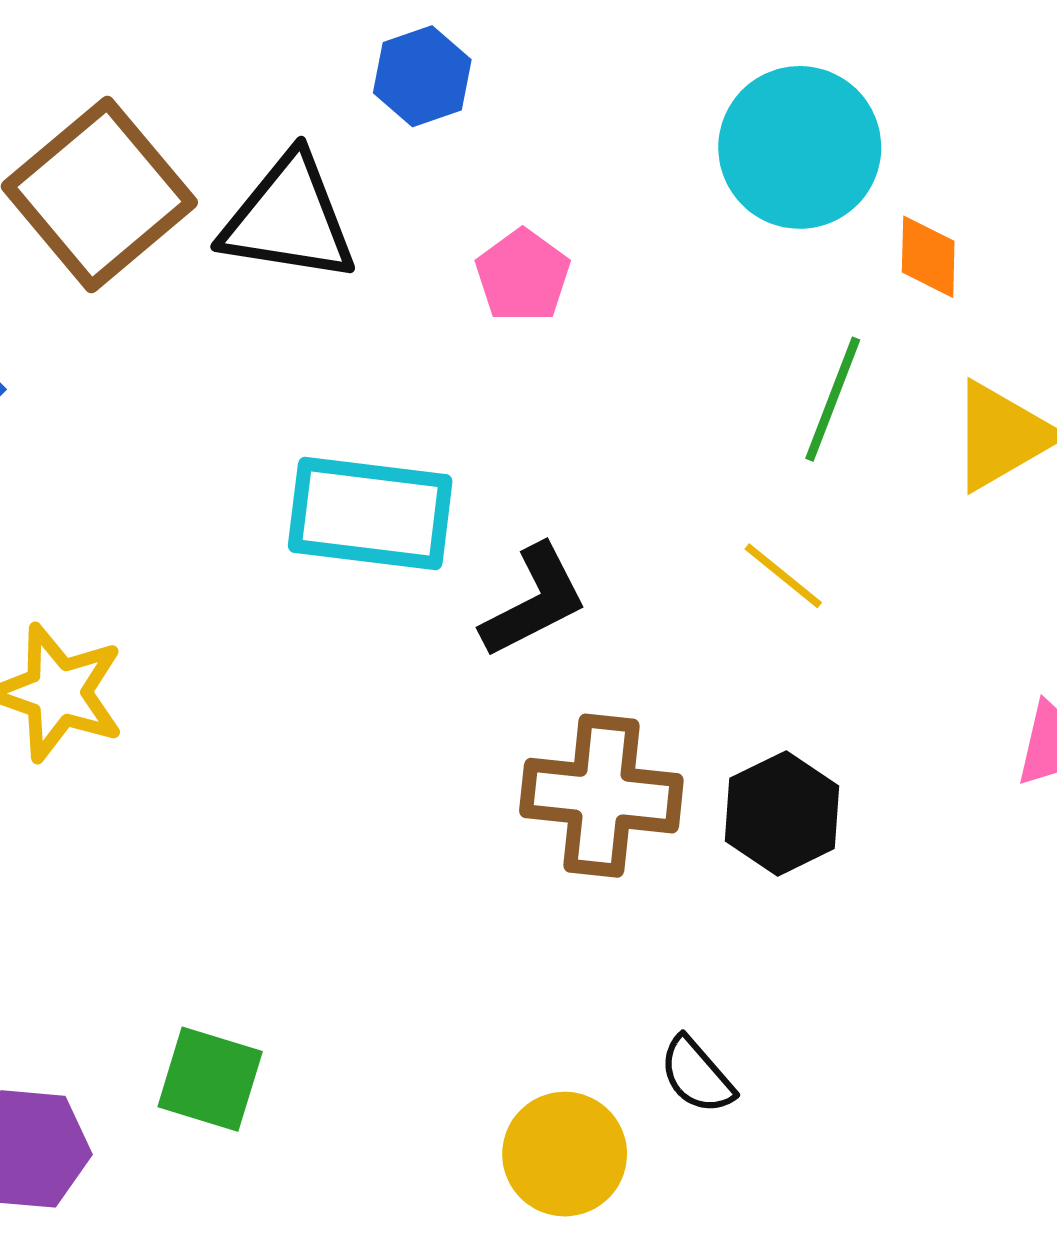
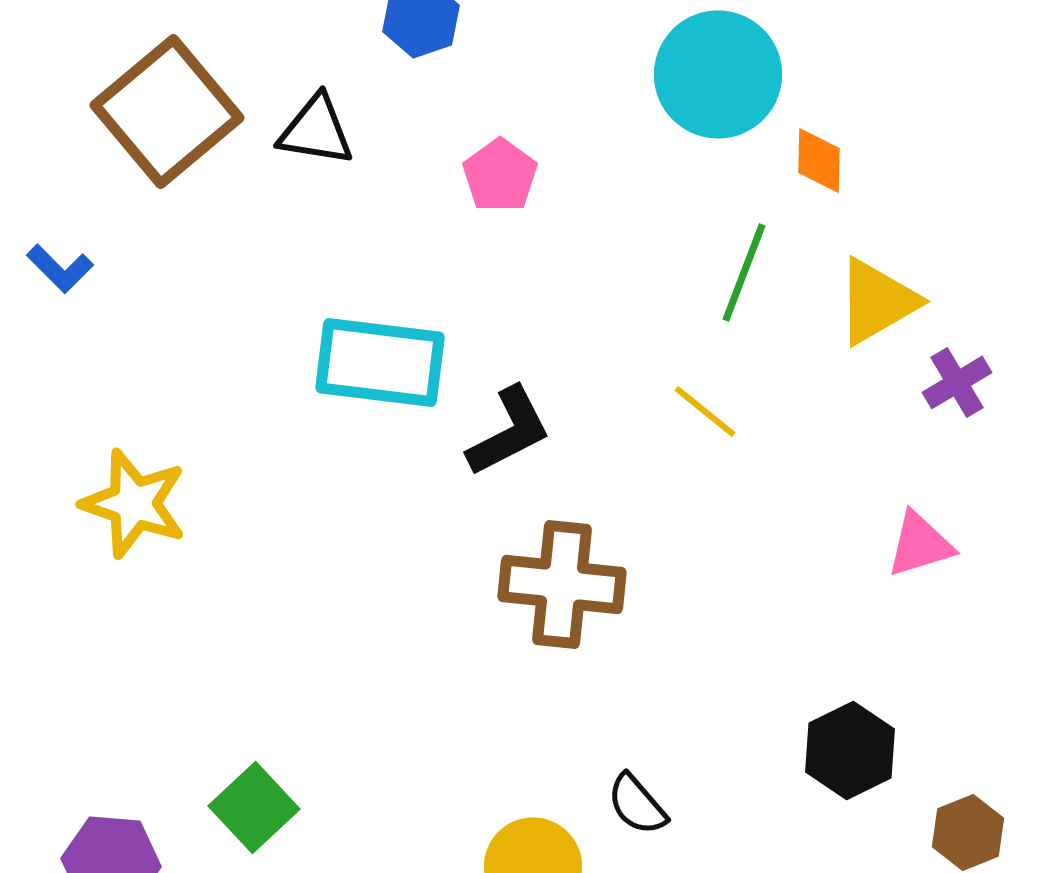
black triangle: (289, 219) -> (316, 130), size x0.7
black hexagon: (782, 813) -> (850, 750), moved
green square: (210, 1079) -> (254, 807), turned 30

